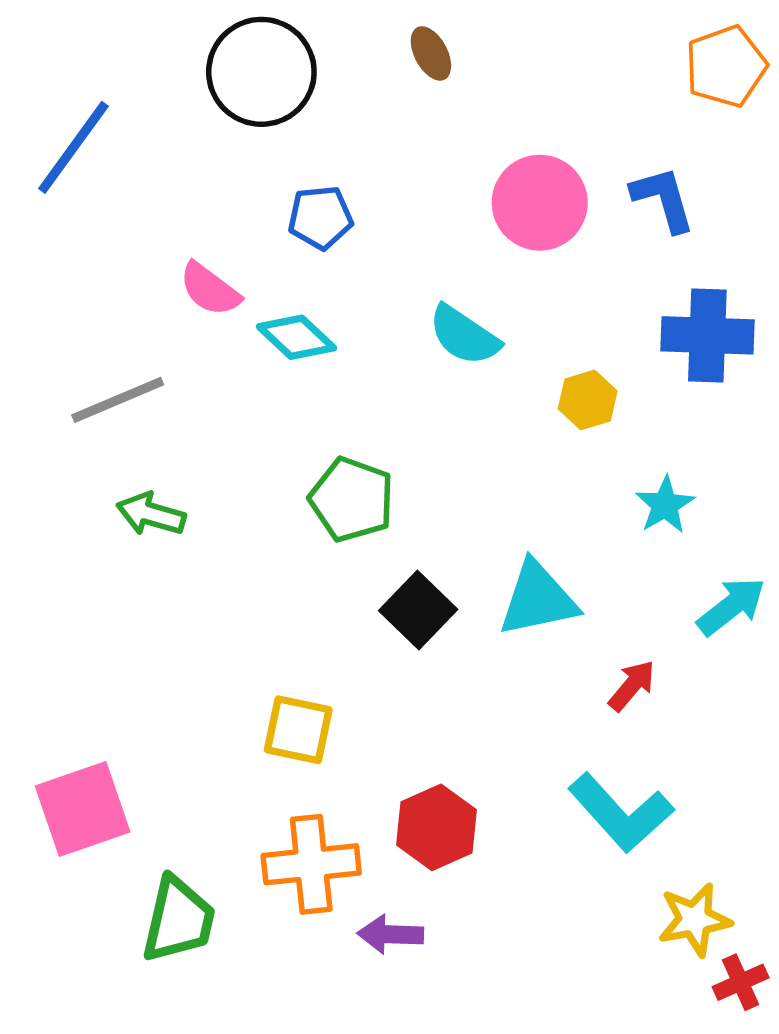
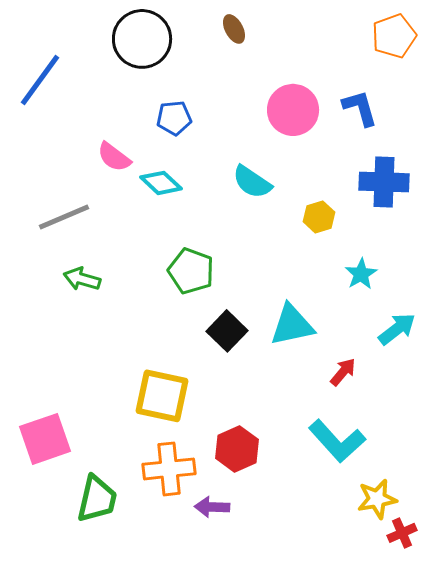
yellow square: (298, 730) -> (162, 396), size x1.4

